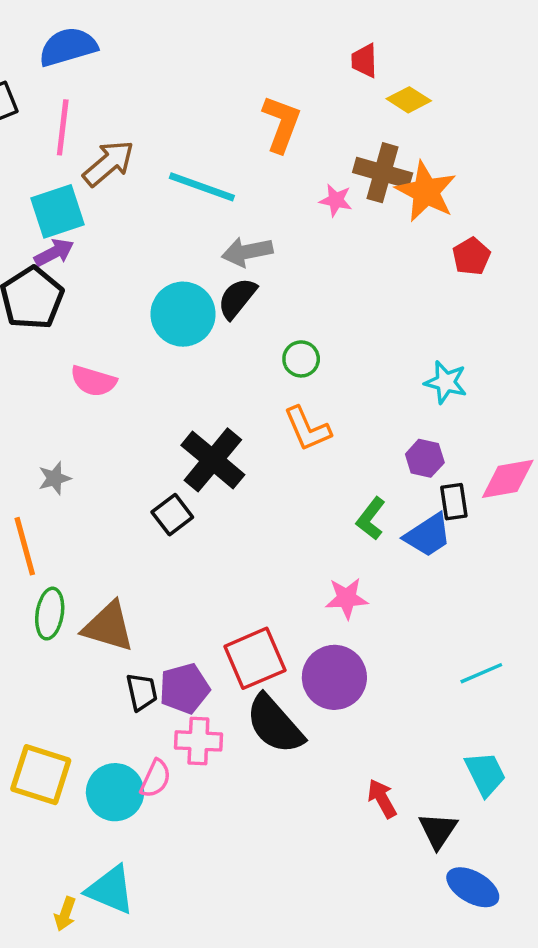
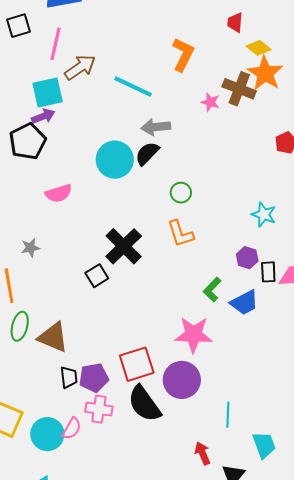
orange star: (426, 191) -> (265, 73), moved
pink semicircle: (93, 381) -> (59, 193), turned -40
black rectangle: (454, 502) -> (268, 272), moved
pink star: (347, 598) -> (194, 335), size x1.5
cyan line: (481, 673) -> (228, 415), moved, turned -70

